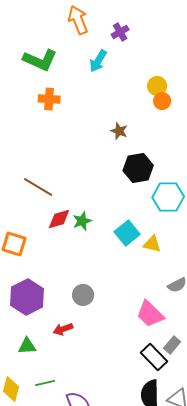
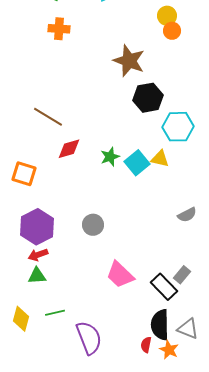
brown star: (119, 131) -> (129, 61), size x1.8
green star: (82, 221) -> (110, 157), moved
yellow triangle: (152, 244) -> (160, 159), moved
pink trapezoid: (150, 314) -> (120, 275), moved
red arrow: (63, 329) -> (38, 255), moved

